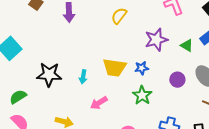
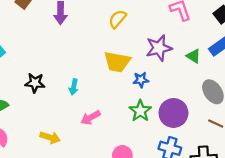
yellow trapezoid: (114, 68) -> (117, 62), moved
black star: (49, 74) -> (35, 83), size x0.7
purple circle: (177, 80) -> (173, 113), moved, size x1.6

